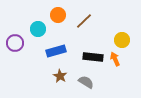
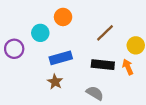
brown line: (84, 21) -> (105, 33), moved
brown star: (60, 76) -> (55, 82), moved

